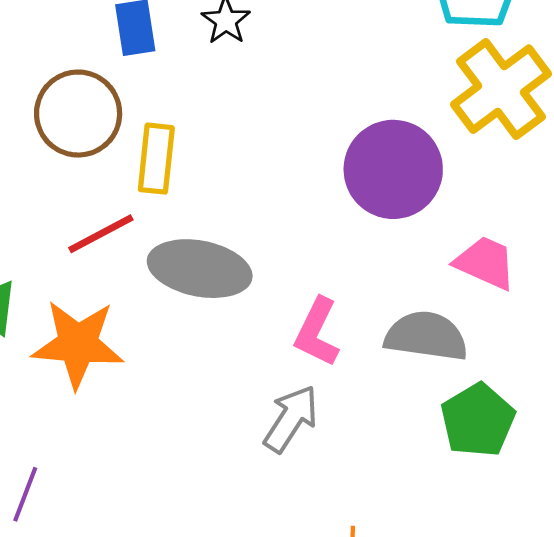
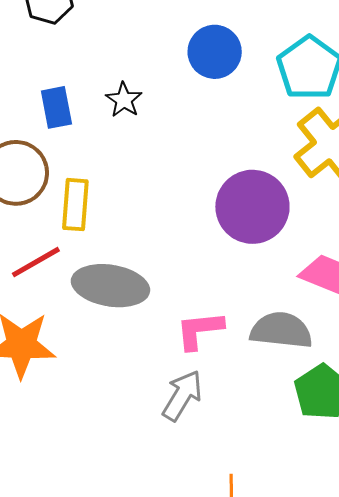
pink L-shape: (317, 332) -> (200, 330), turned 60

